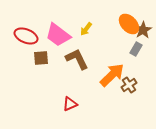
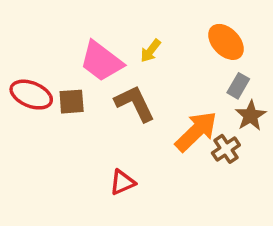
brown star: (143, 30) -> (251, 116), moved
red ellipse: (26, 36) -> (31, 95), moved

